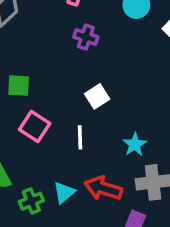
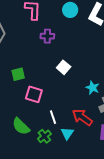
white line: (80, 137) -> (53, 117), moved
red arrow: (103, 188) -> (82, 117), turned 35
cyan triangle: (64, 192) -> (67, 133), moved

